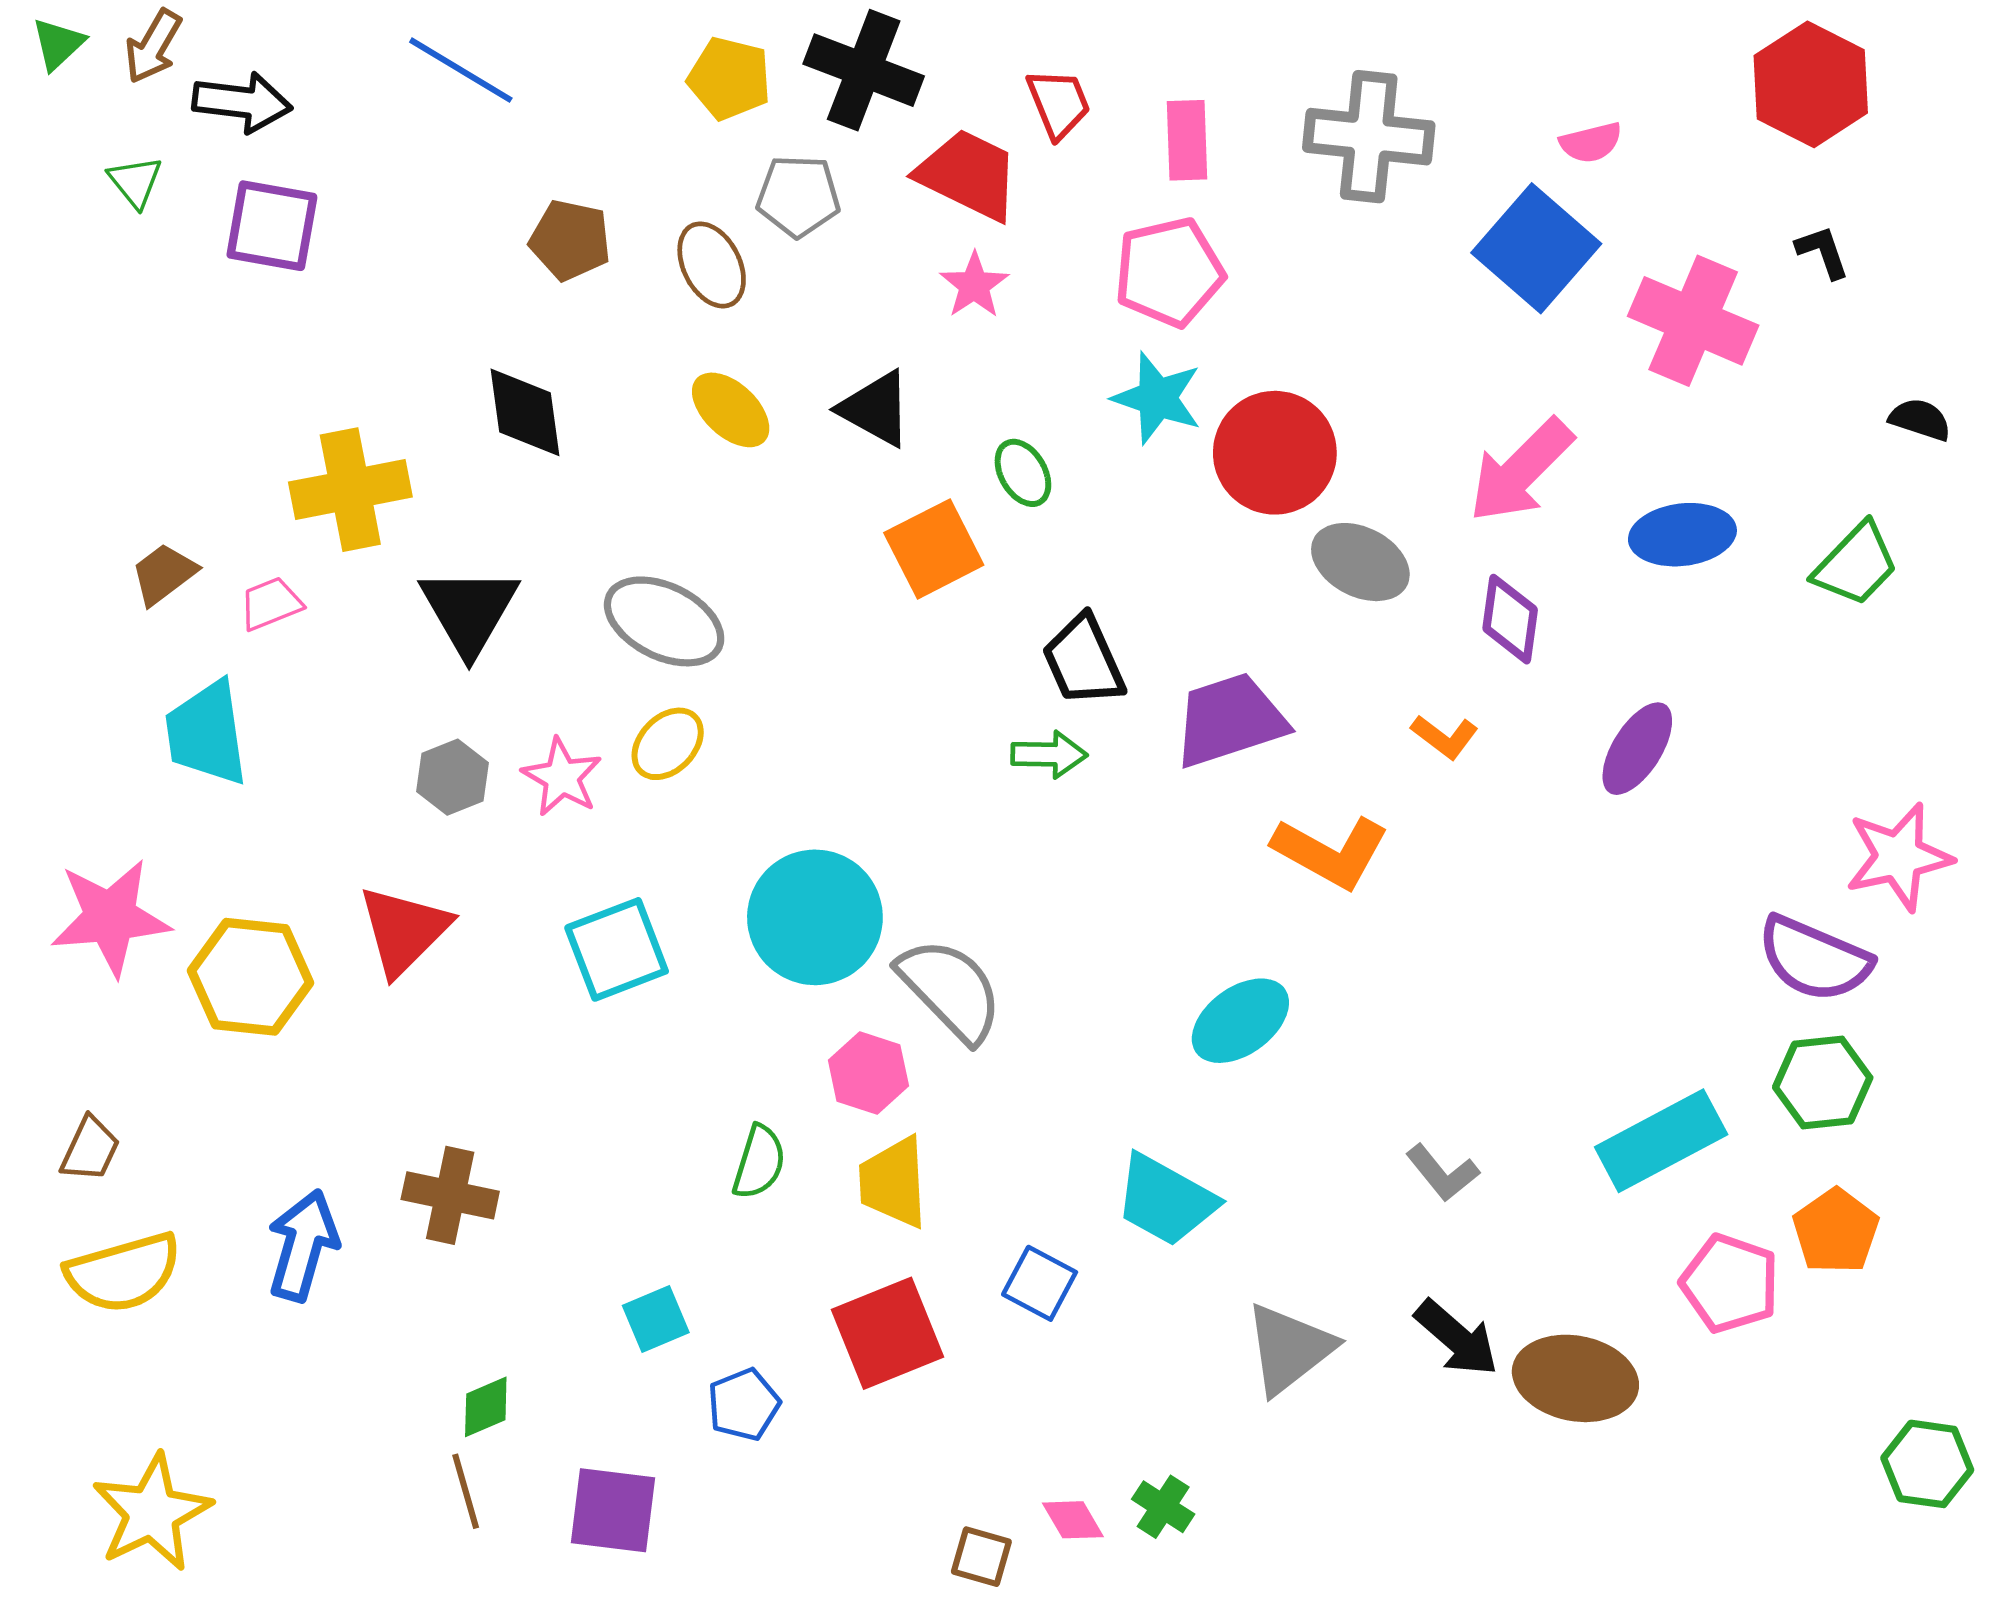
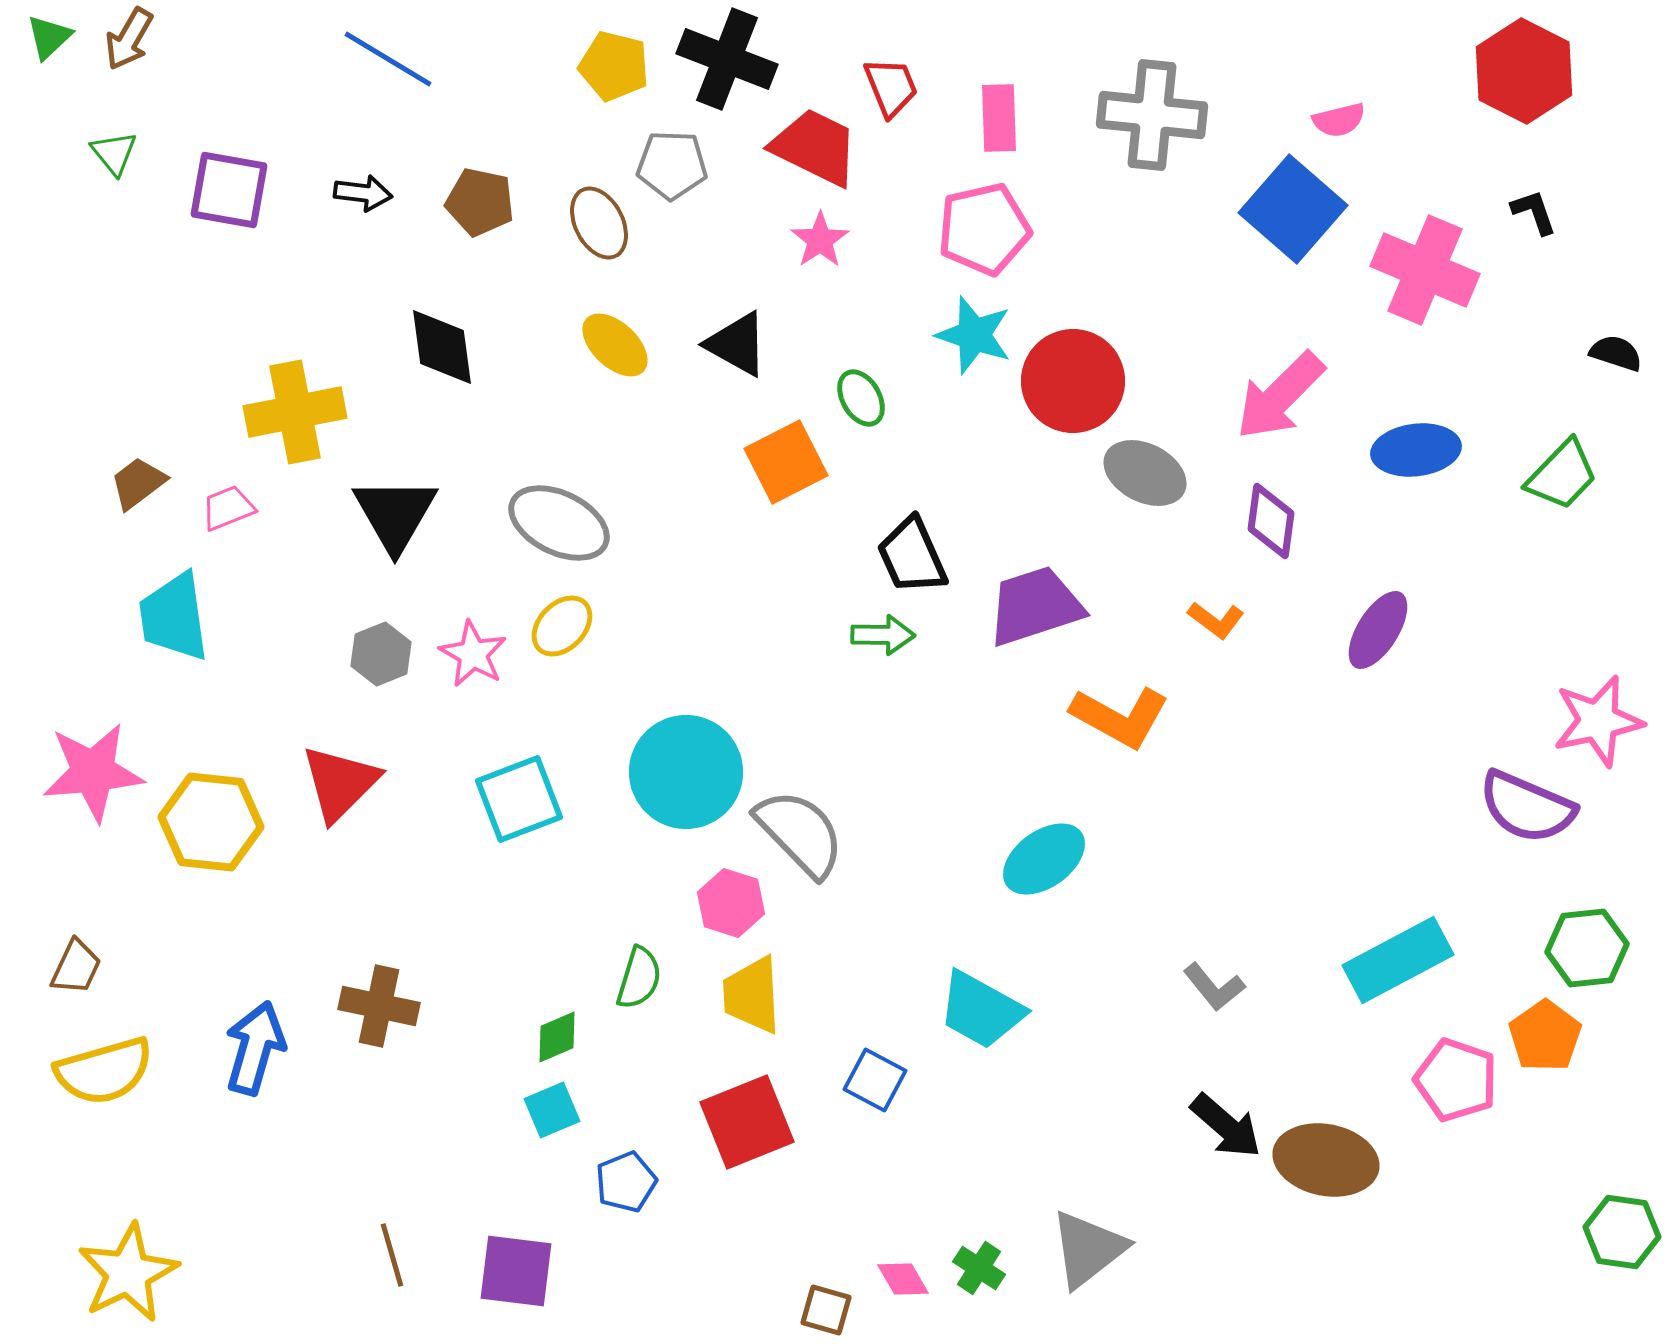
black arrow: (242, 102) -> (363, 193), moved, size x0.7
green hexagon: (1823, 1083) -> (1587, 948), moved
gray triangle: (1289, 1349) -> (1088, 1249), moved
green diamond: (486, 1407) -> (557, 1037), moved

